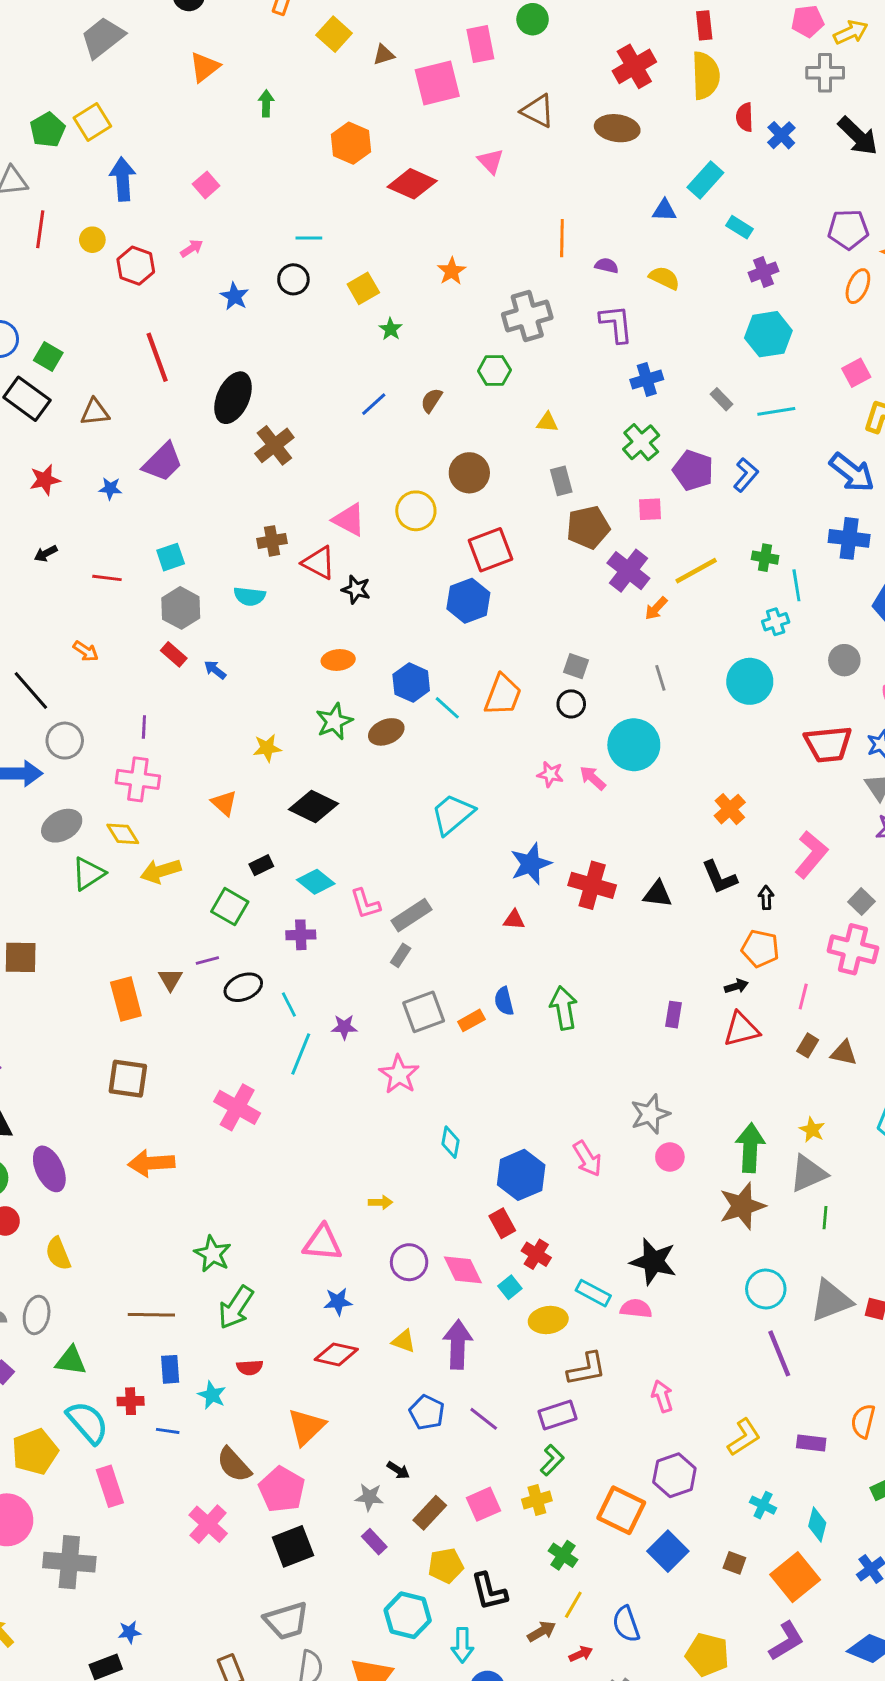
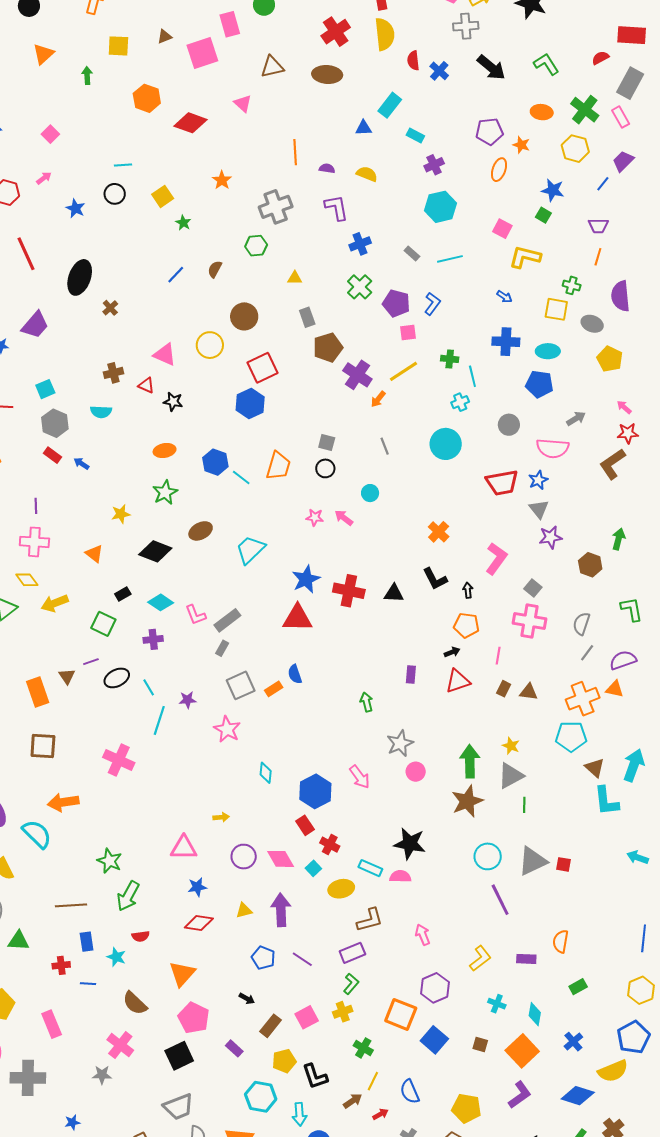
yellow square: (334, 34) -> (118, 46), moved, turned -35
brown triangle: (538, 111) -> (272, 67), turned -35
pink square: (856, 373) -> (502, 229), turned -30
brown cross: (274, 445) -> (110, 308), size x0.6
blue arrow: (852, 472) -> (504, 297), size x0.5
pink square: (650, 509) -> (408, 332), moved
red triangle: (319, 563) -> (146, 385), size x0.7
brown ellipse: (386, 732) -> (201, 531), moved
cyan circle: (634, 745) -> (370, 493), size x0.5
red triangle: (514, 920) -> (298, 618), size x2.0
green arrow: (564, 1008) -> (366, 702), moved, size x0.7
yellow triangle: (404, 1341) -> (244, 911), turned -30
cyan semicircle: (87, 1422) -> (37, 834), moved
pink pentagon: (282, 1489) -> (194, 1018), moved
gray star: (369, 1497) -> (102, 1075), moved

